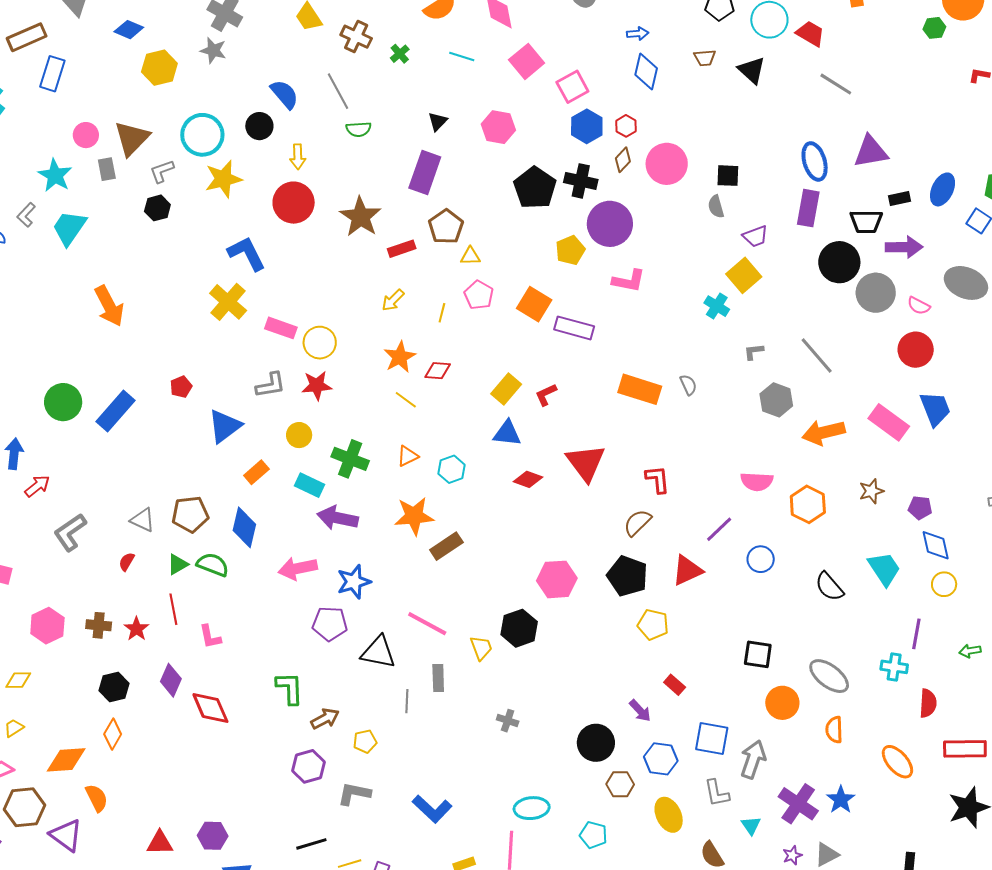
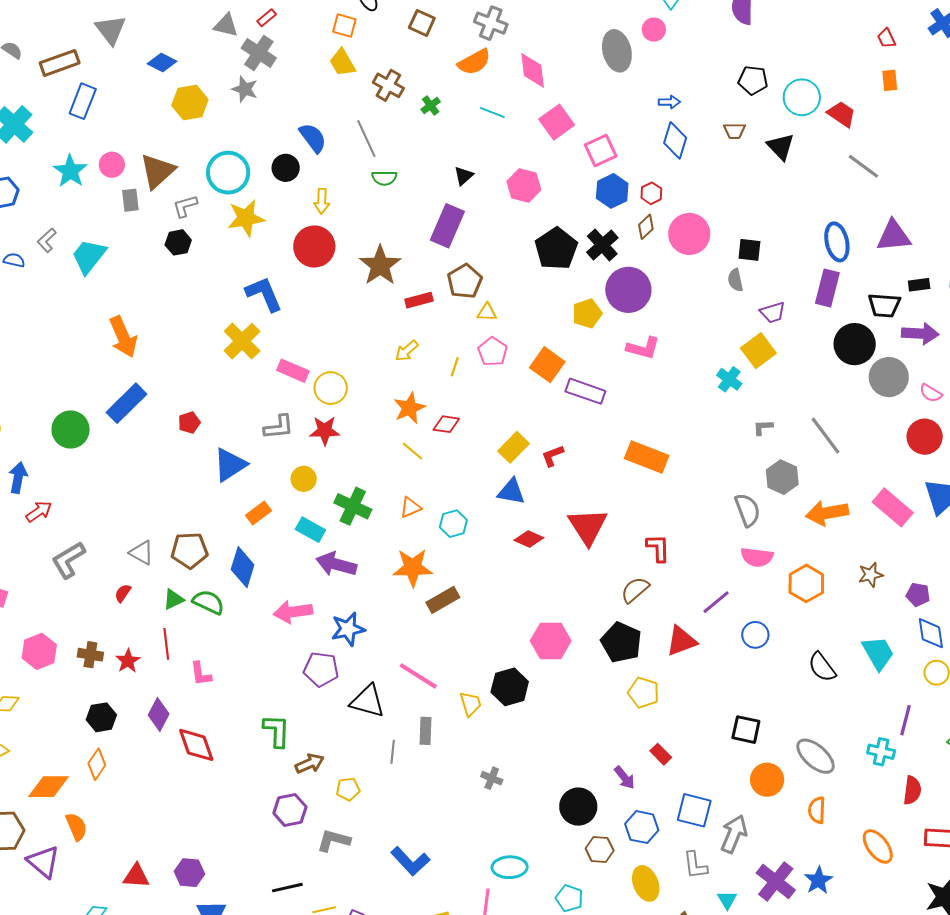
cyan star: (55, 175) -> (70, 171), moved
black cross: (581, 181) -> (602, 245), turned 32
gray semicircle: (688, 385) -> (747, 510), moved, size x1.6
blue rectangle: (116, 411) -> (127, 403), moved

